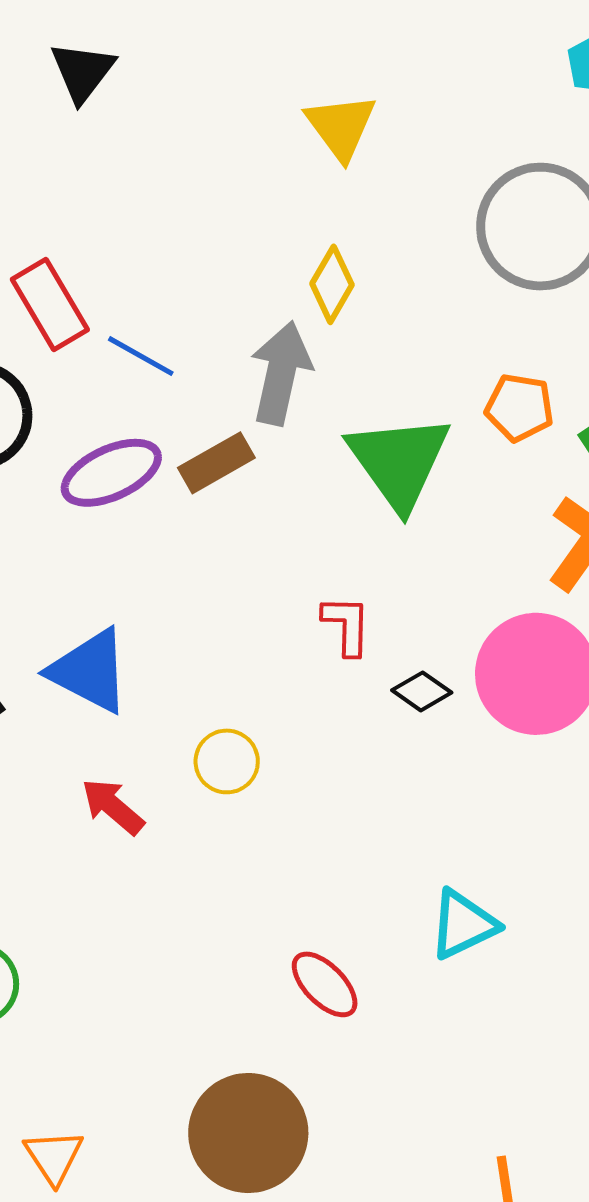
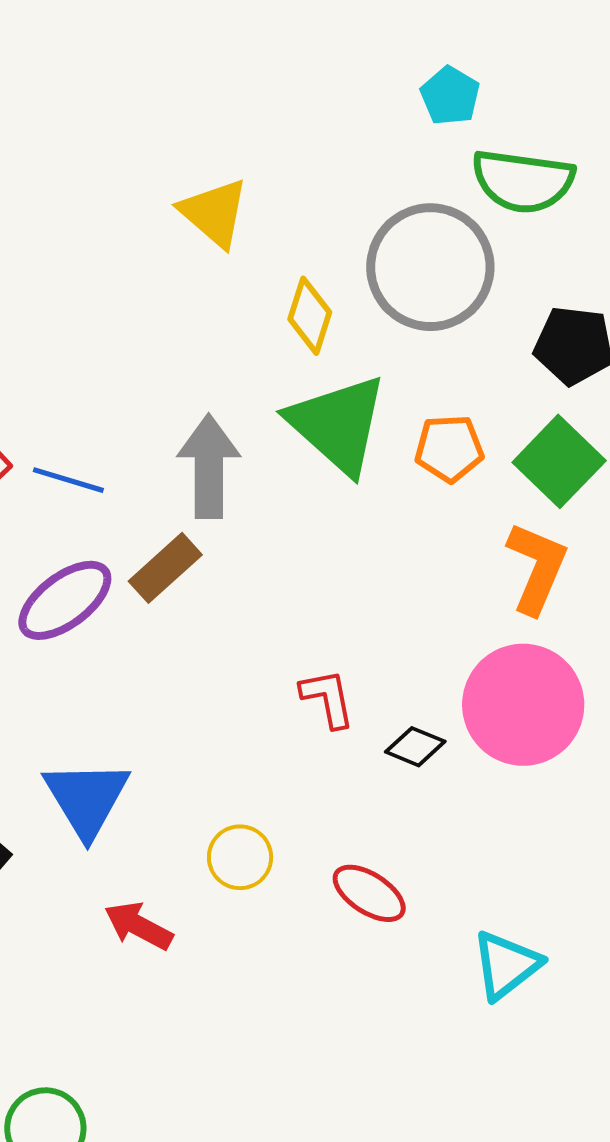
yellow diamond: (332, 284) -> (310, 316), moved
green triangle: (399, 462) -> (338, 424), moved
blue triangle: (90, 671) -> (87, 798), turned 44
red ellipse: (325, 984) -> (369, 893), moved

